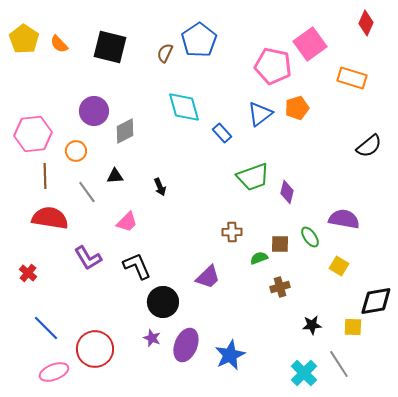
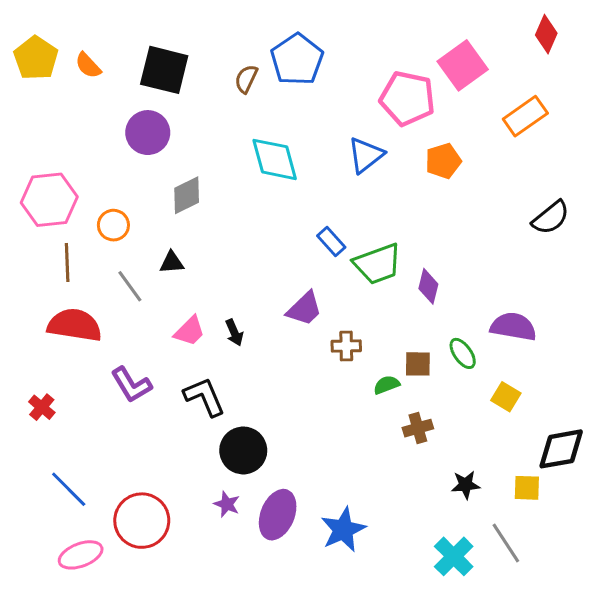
orange rectangle: (352, 78) -> (525, 116), turned -52
purple circle: (94, 111) -> (148, 133), moved
blue triangle: (260, 114) -> (366, 155), moved
blue rectangle: (222, 133) -> (331, 242), moved
black arrow: (160, 187) -> (234, 333), moved
purple trapezoid: (208, 277) -> (304, 309), moved

